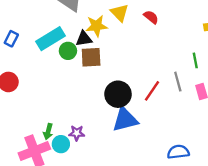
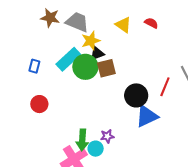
yellow star: (97, 26) -> (91, 41), moved
green circle: (68, 51) -> (85, 67), size x1.6
green arrow: (48, 132) -> (82, 140), size x1.5

